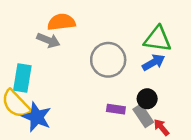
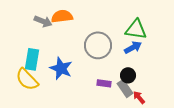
gray arrow: (48, 40) -> (43, 21), moved
blue star: (37, 117) -> (61, 68), moved

